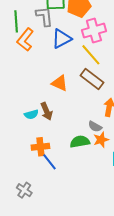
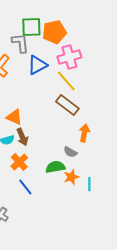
orange triangle: (60, 83) -> (14, 117), moved
orange star: (101, 140) -> (71, 177), moved
orange cross: (40, 147) -> (19, 162), moved, turned -36

